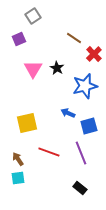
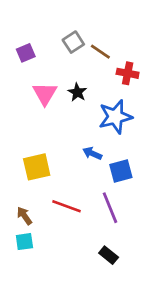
gray square: (33, 16) -> (73, 42), moved
red cross: (94, 54) -> (128, 73), turned -35

